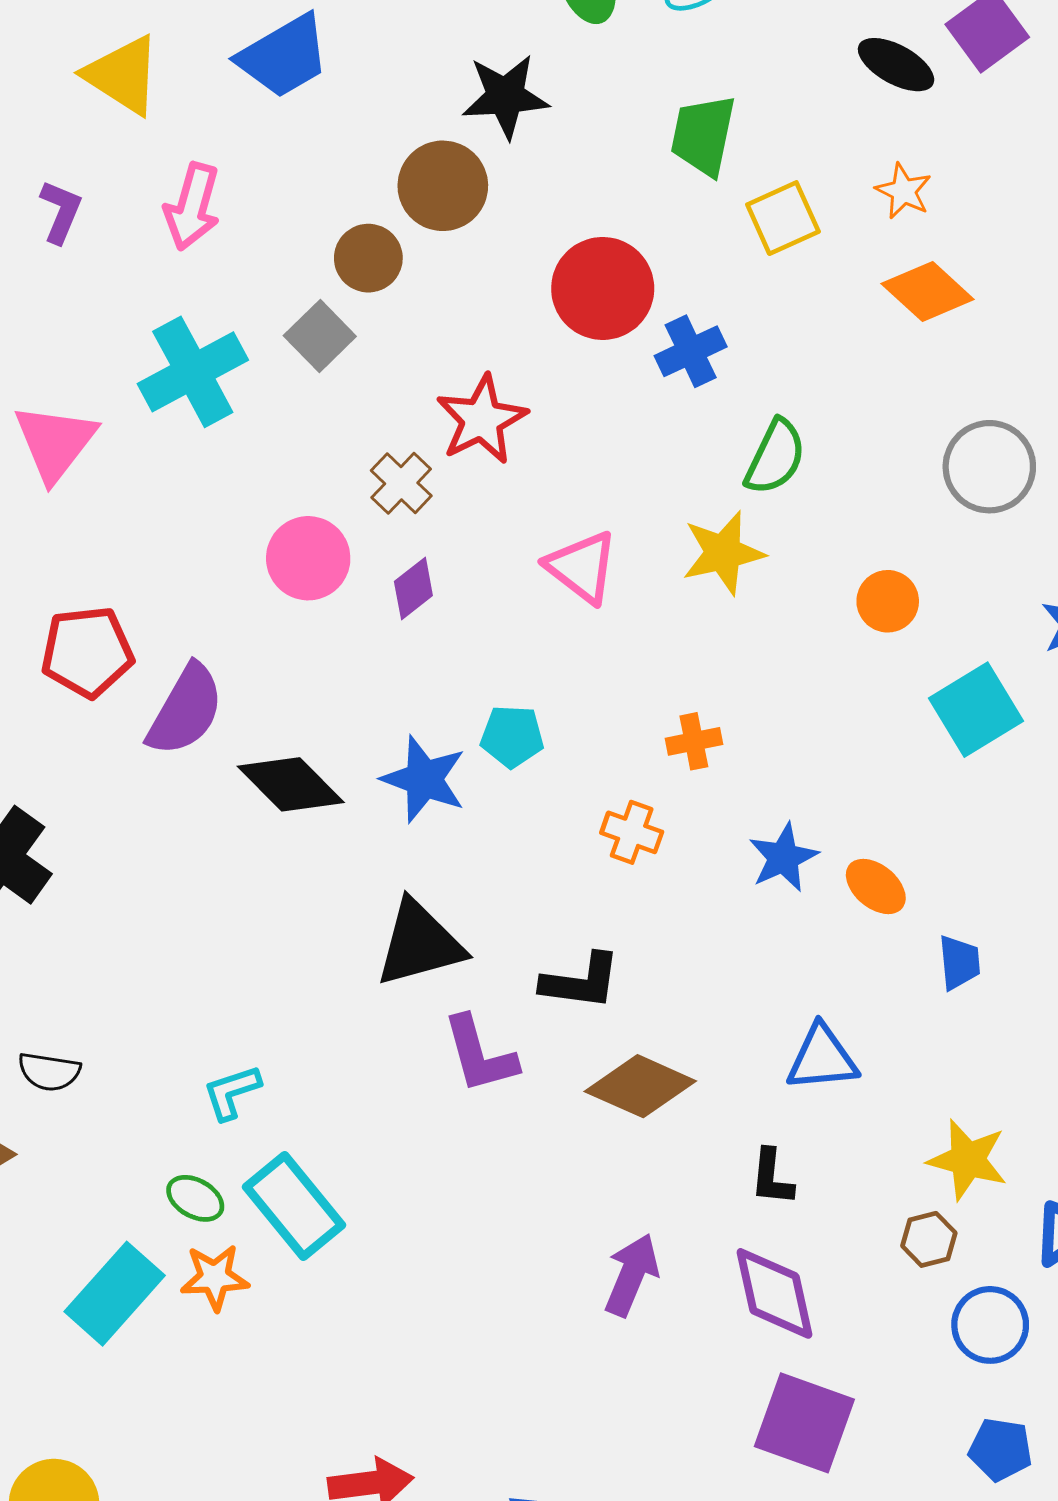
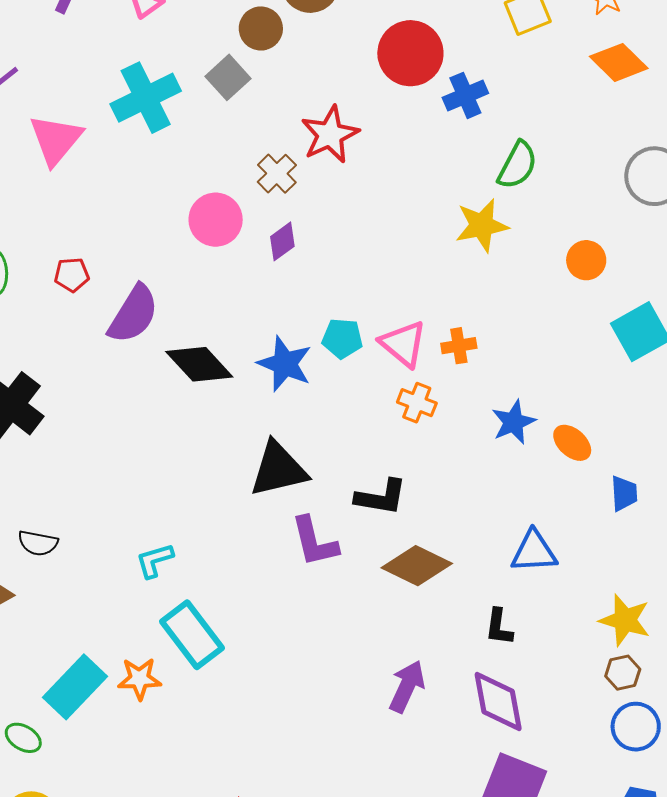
pink triangle: (582, 567) -> (403, 344), moved
red pentagon: (87, 652) -> (72, 275), size x0.6
green ellipse: (195, 1198) -> (23, 738), moved
brown hexagon: (929, 1239) -> (623, 673), moved

